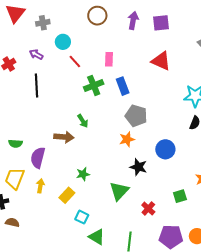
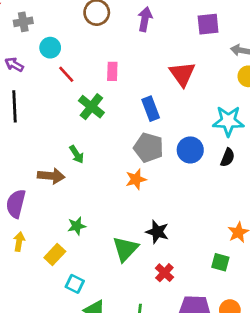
purple square: (161, 23) -> (208, 24), moved
red triangle: (161, 61) -> (182, 74), turned 30
green cross: (94, 85) -> (91, 107), turned -30
blue rectangle: (123, 86) -> (151, 109), moved
blue circle: (165, 149) -> (190, 150), moved
black star: (138, 167) -> (157, 232), moved
green square: (180, 196) -> (220, 262), moved, turned 32

